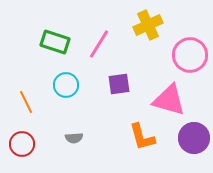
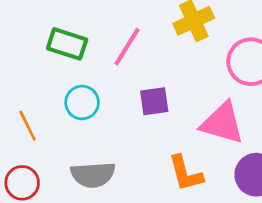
gray semicircle: (74, 138) -> (93, 175), size x1.8

